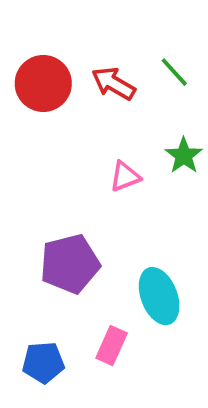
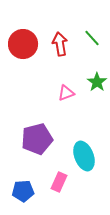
red arrow: (113, 83) -> (60, 44), turned 50

